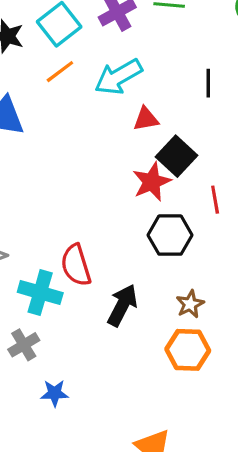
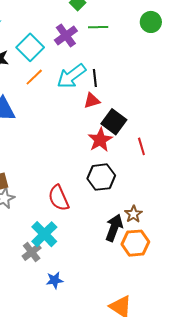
black line: (208, 83) -> (95, 78), moved
black hexagon: (170, 235) -> (101, 177), moved
cyan cross: (40, 293) -> (44, 234), moved, turned 36
black arrow: (122, 305) -> (114, 228), moved

